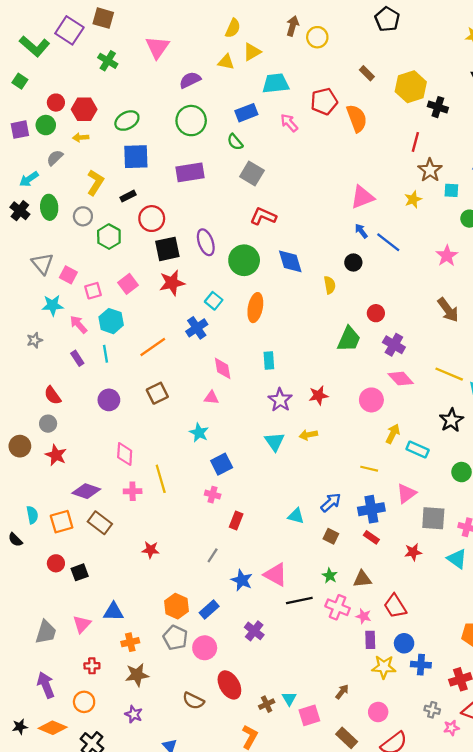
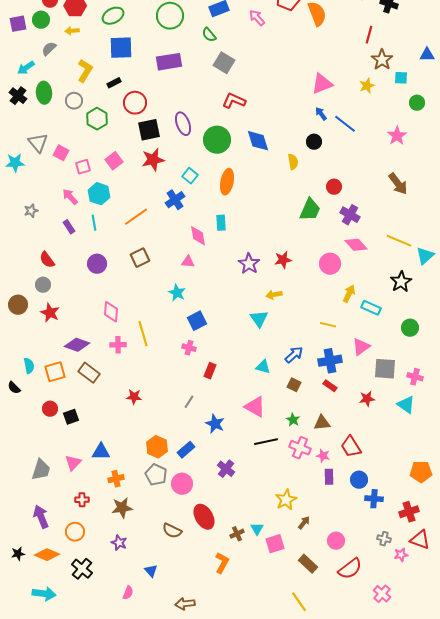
cyan star: (53, 305) -> (15, 163), moved
cyan rectangle: (269, 361) -> (221, 223), moved
cyan triangle: (274, 442) -> (259, 319), moved
pink triangle: (276, 575) -> (255, 407), moved
yellow star: (384, 667) -> (286, 500), moved, turned -30

